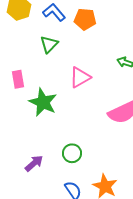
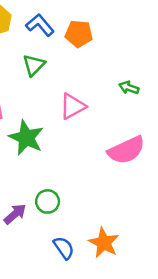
green circle: (72, 153) -> (48, 201), moved

